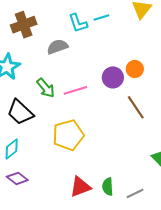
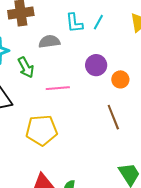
cyan line: (101, 18) -> (98, 22), turned -56
purple circle: (113, 77) -> (96, 65), moved
green arrow: (46, 88) -> (26, 67), moved

